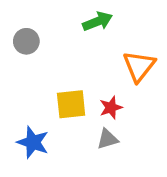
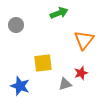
red star: (111, 108) -> (81, 73), moved

